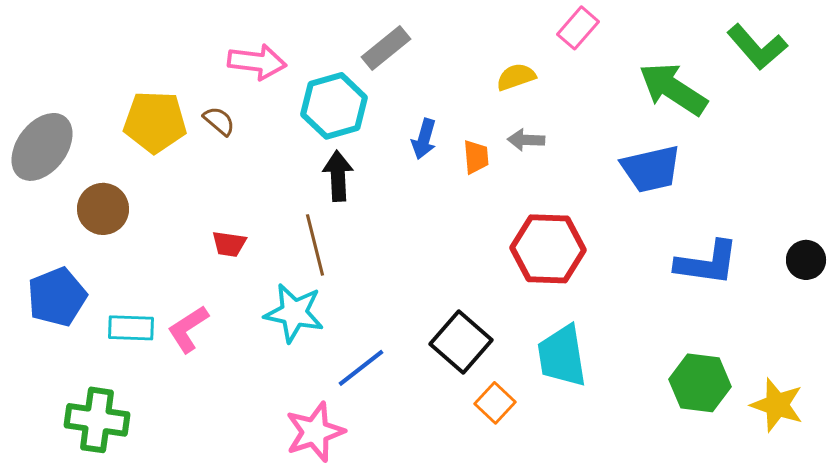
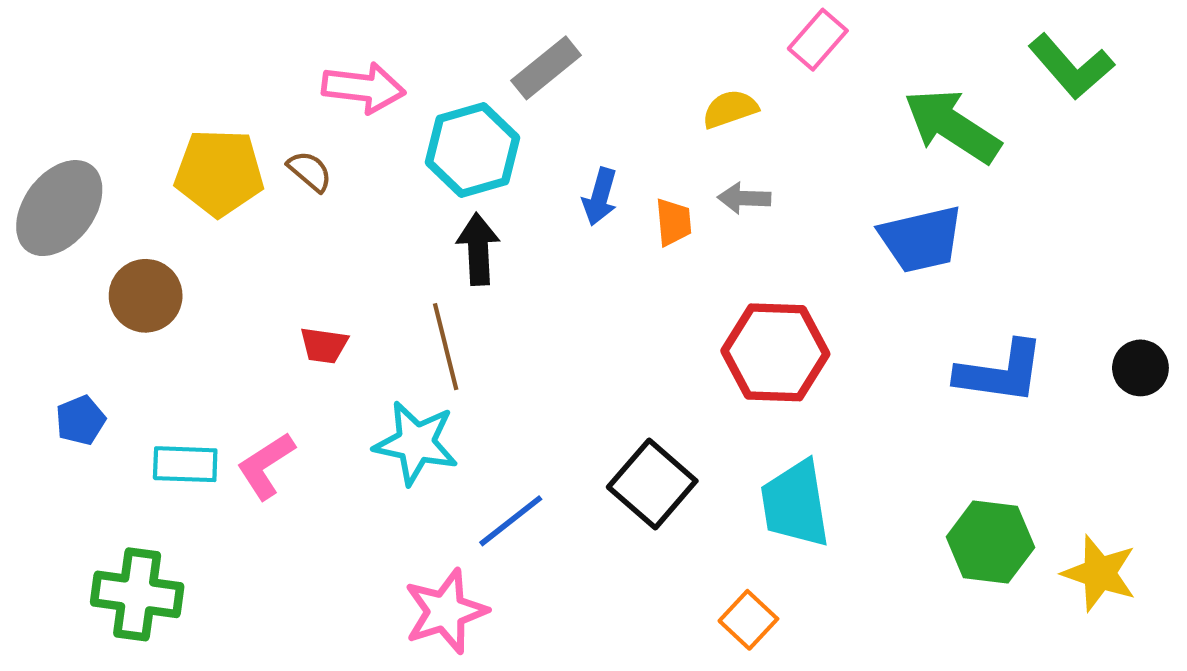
blue pentagon: (57, 297) -> (80, 420), size x0.6
orange square: (495, 403) -> (748, 620), moved

